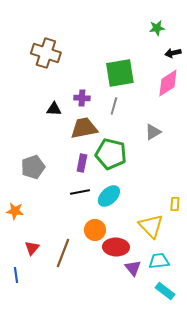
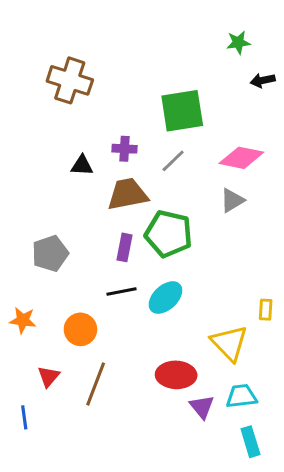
pink diamond: (168, 83) -> (241, 158), moved, turned 44
gray line: (114, 106) -> (173, 161), turned 30
orange circle: (95, 230) -> (80, 329), moved
cyan rectangle: (165, 291) -> (250, 442), turned 36

